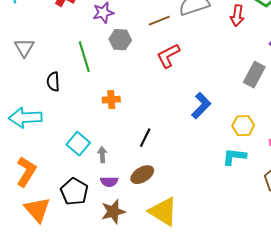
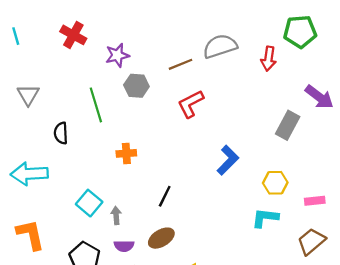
orange L-shape: (26, 172) -> (30, 235), turned -44

